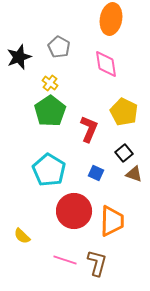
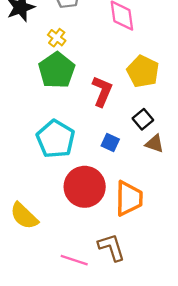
yellow semicircle: (22, 236) -> (24, 216), size x1.5
pink line: (65, 260) -> (74, 260), moved
brown L-shape: (97, 263) -> (111, 247), turned -32

